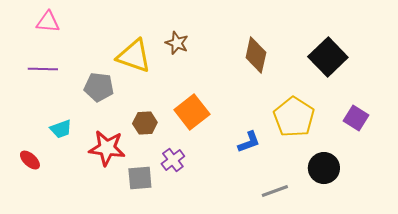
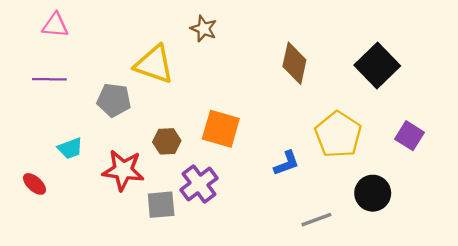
brown star: (177, 43) -> (204, 29), moved
orange square: (192, 112) -> (221, 129), turned -36
purple cross: (173, 160) -> (199, 184), size x1.4

